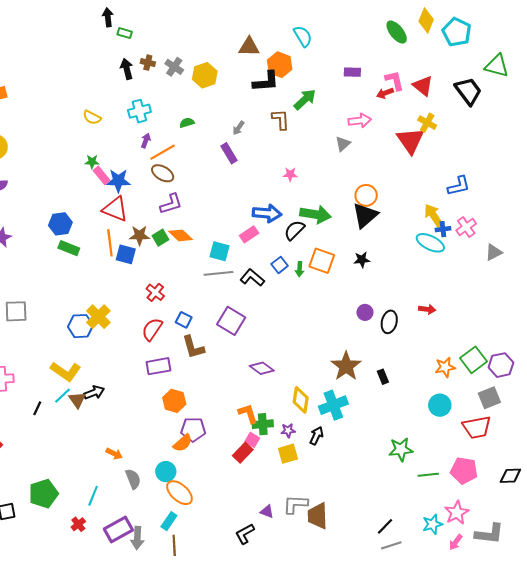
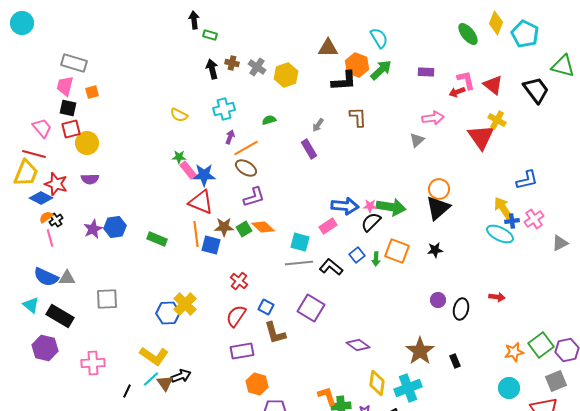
green arrow: (305, 99) -> (381, 70), moved
pink star: (290, 174) -> (370, 206), moved
blue hexagon: (60, 224) -> (115, 227), moved
purple diamond: (262, 368) -> (358, 345), moved

